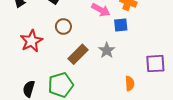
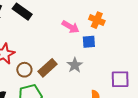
brown circle: (63, 27) -> (24, 70), moved

